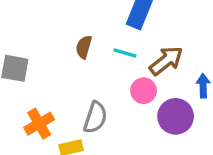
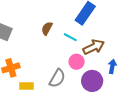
gray semicircle: (95, 117) -> (57, 78), moved

